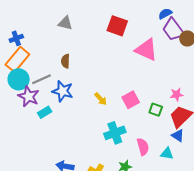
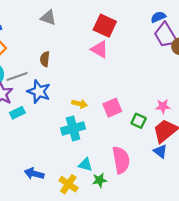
pink triangle: (146, 50) -> (100, 49), moved, size x0.7
yellow arrow: (101, 99) -> (80, 104), turned -40
cyan cross: (115, 133) -> (73, 128), moved
pink semicircle: (143, 147) -> (121, 160), size x1.4
cyan triangle: (167, 154) -> (85, 165), moved

